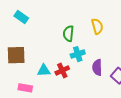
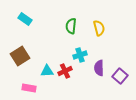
green semicircle: (68, 34) -> (71, 26), moved
brown square: (16, 55) -> (20, 56), turned -30

